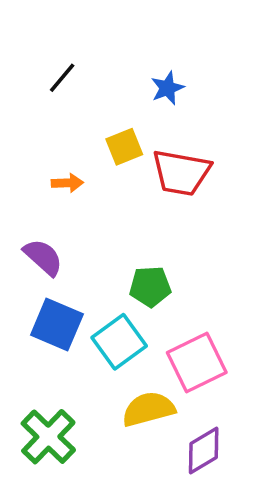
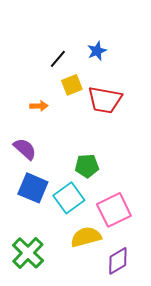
black line: (62, 78) -> (58, 59), moved

